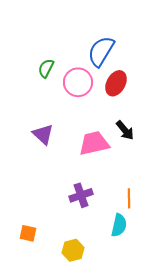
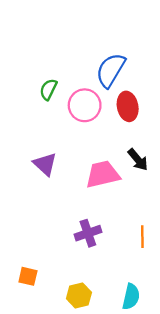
red ellipse: (116, 83) -> (128, 106), turned -40
cyan semicircle: (119, 225) -> (131, 297), moved

